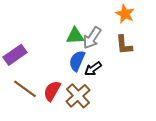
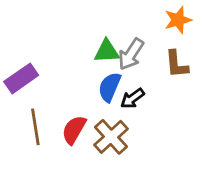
orange star: (125, 14) -> (178, 20), turned 30
brown line: (25, 89) -> (35, 127), turned 45

